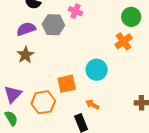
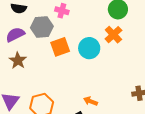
cyan circle: (97, 70) -> (89, 48), moved
orange square: (67, 84) -> (60, 47), moved

